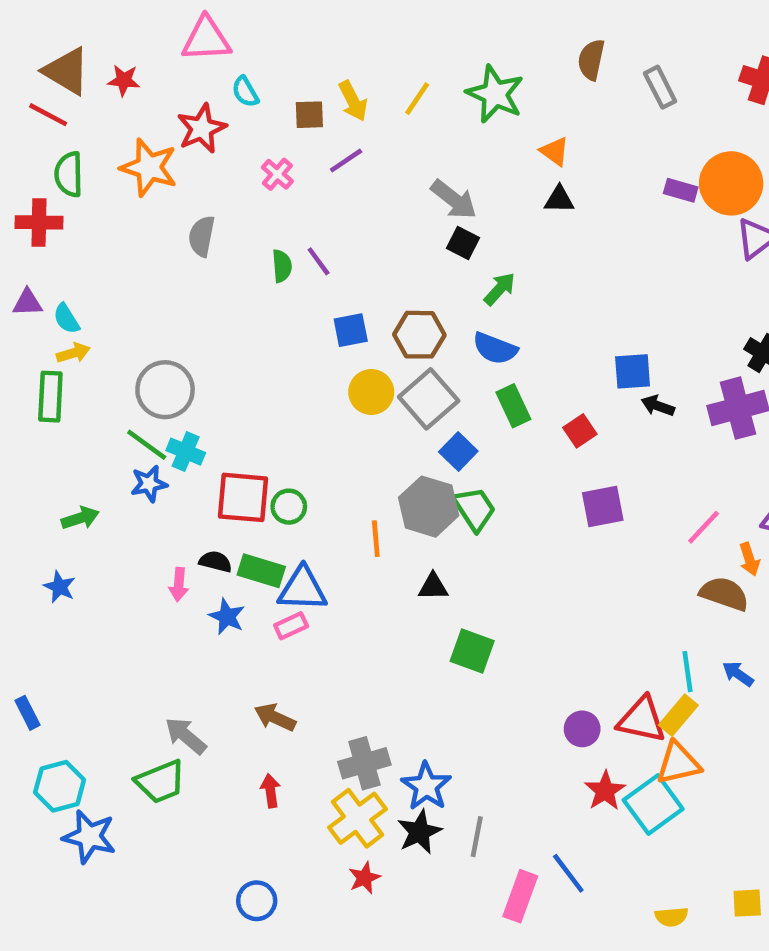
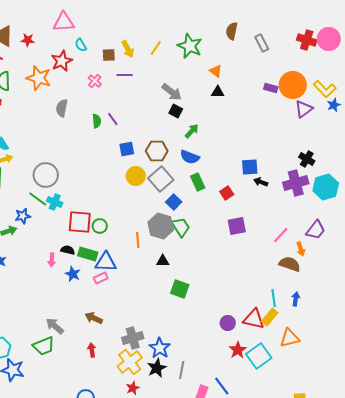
purple line: (346, 161) -> (125, 75), turned 35
blue star: (149, 484) -> (23, 216), moved
blue arrow: (738, 674) -> (296, 299), turned 64
orange triangle: (678, 763) -> (290, 338), moved

